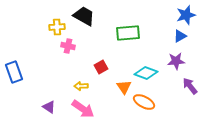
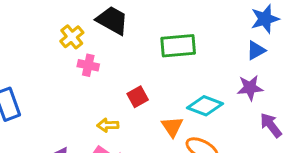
yellow cross: (57, 27) -> (72, 37), turned -35

